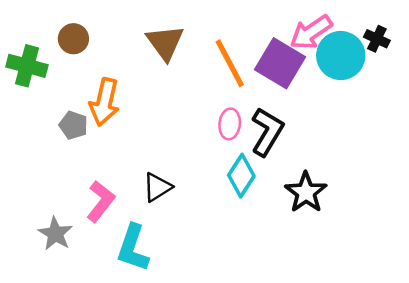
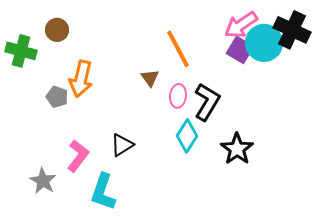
black cross: (377, 39) -> (292, 30), size x1.8
brown triangle: (165, 43) -> (150, 78), moved, size x0.6
purple square: (280, 63) -> (240, 50), moved, size x0.7

